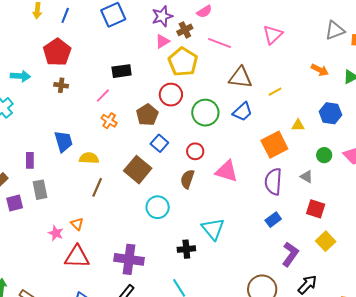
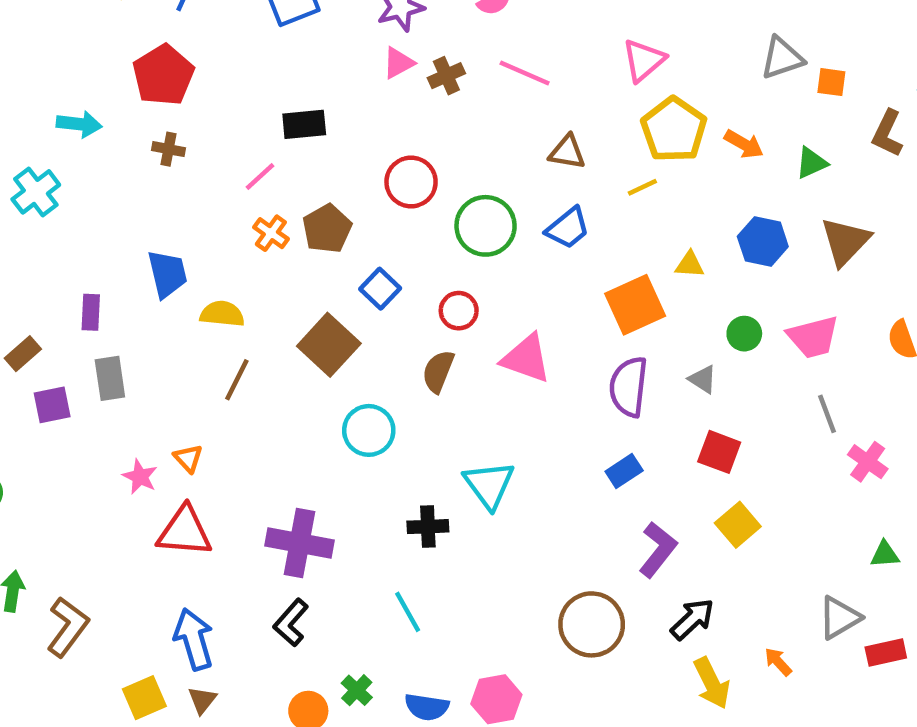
brown cross: (185, 30) -> (446, 76), moved
yellow pentagon: (183, 62) -> (674, 130), moved
brown triangle: (240, 78) -> (567, 152), size x0.7
brown pentagon: (147, 115) -> (327, 229), moved

